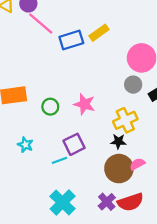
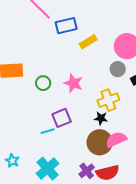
yellow rectangle: (99, 33) -> (88, 42), moved
cyan star: (25, 145) -> (12, 161), moved
pink semicircle: (137, 164) -> (116, 140), size x1.5

